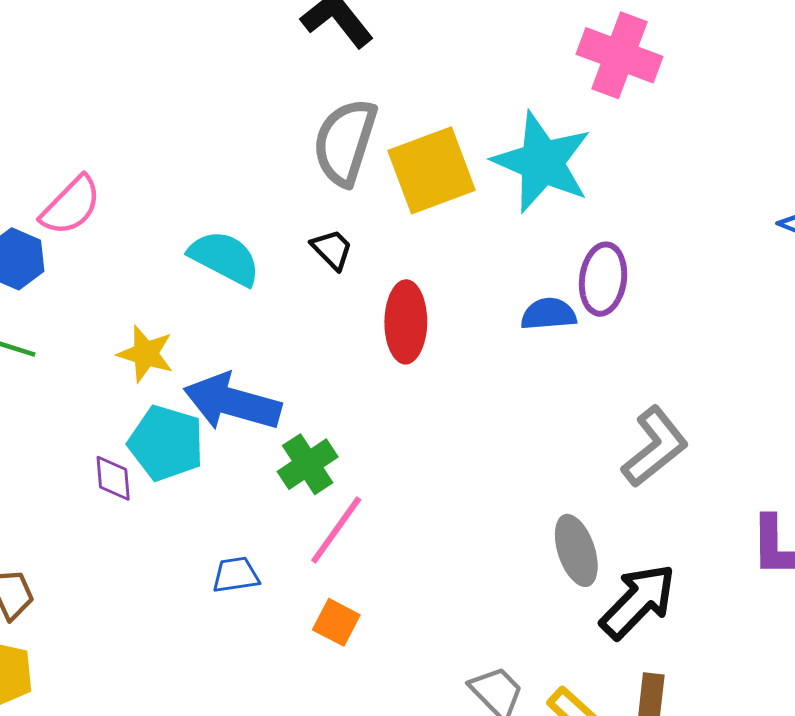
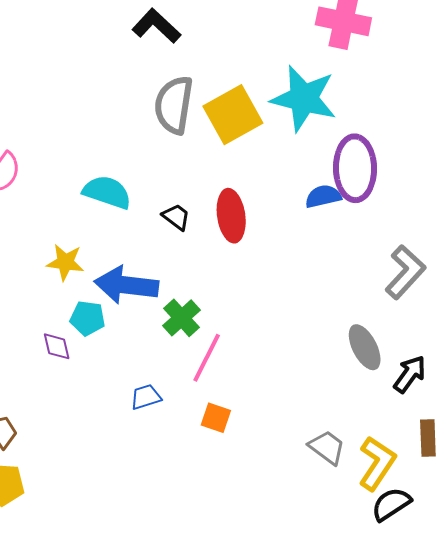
black trapezoid: (332, 249) -> (176, 217), moved
purple ellipse: (603, 279) -> (355, 168), size x1.4
cyan pentagon: (166, 443) -> (88, 318), size x0.7
black arrow: (638, 601) -> (410, 374), size x0.7

